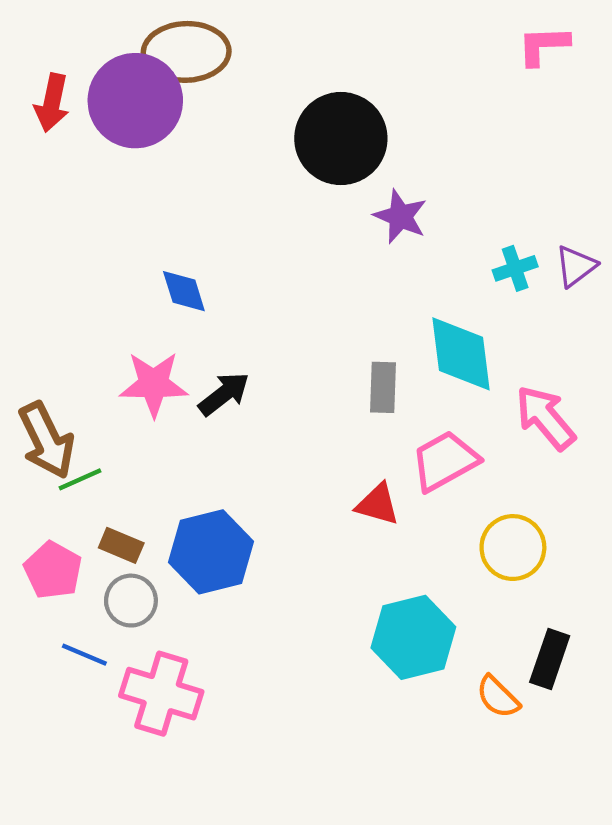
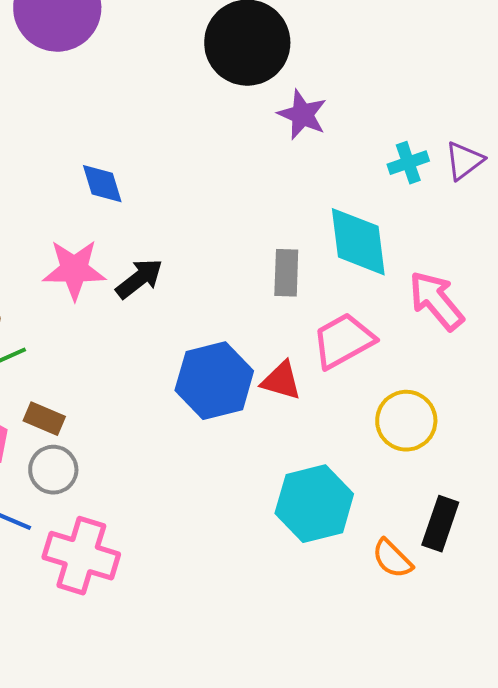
blue hexagon: (211, 552) -> (214, 381), moved

